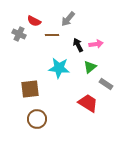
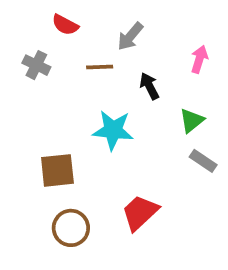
red semicircle: (34, 21) -> (65, 25), moved
pink arrow: (96, 44) -> (199, 59), moved, turned -64
green triangle: (90, 67) -> (192, 121), moved
red trapezoid: (88, 103) -> (140, 213), moved, turned -75

